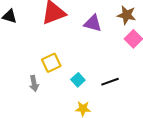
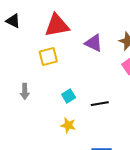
yellow square: (51, 63) -> (48, 57), moved

